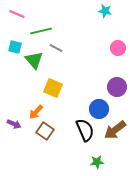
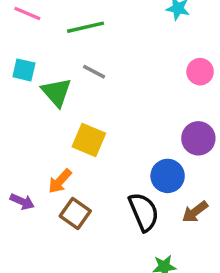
green line: (41, 31) -> (85, 27), moved
brown arrow: (115, 130) -> (195, 212), size x0.7

